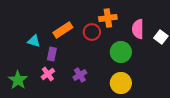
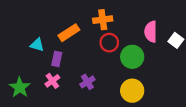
orange cross: (108, 18) -> (103, 20), moved
red circle: (92, 32) -> (109, 43), moved

